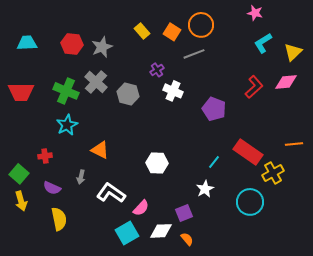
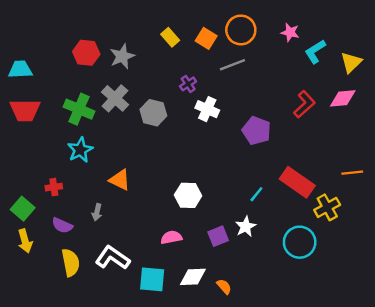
pink star: (255, 13) -> (290, 32), moved
cyan trapezoid: (27, 43) -> (20, 70), moved
white L-shape: (111, 193) -> (113, 258), moved
pink semicircle: (141, 208) -> (171, 237), moved, turned -144
purple square: (184, 213) -> (218, 236), moved
cyan square: (127, 233) -> (152, 279), turned 35

